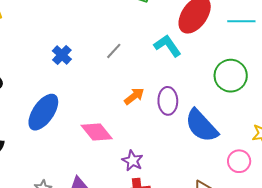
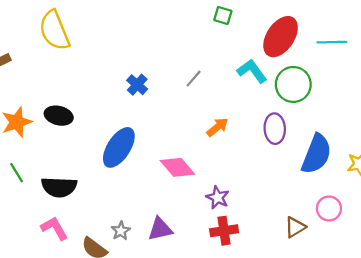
green circle: (231, 76) -> (293, 84), moved
purple ellipse: (168, 101) -> (275, 129), moved
blue semicircle: (201, 126) -> (316, 154), moved, turned -114
pink circle: (239, 161) -> (329, 209), moved

